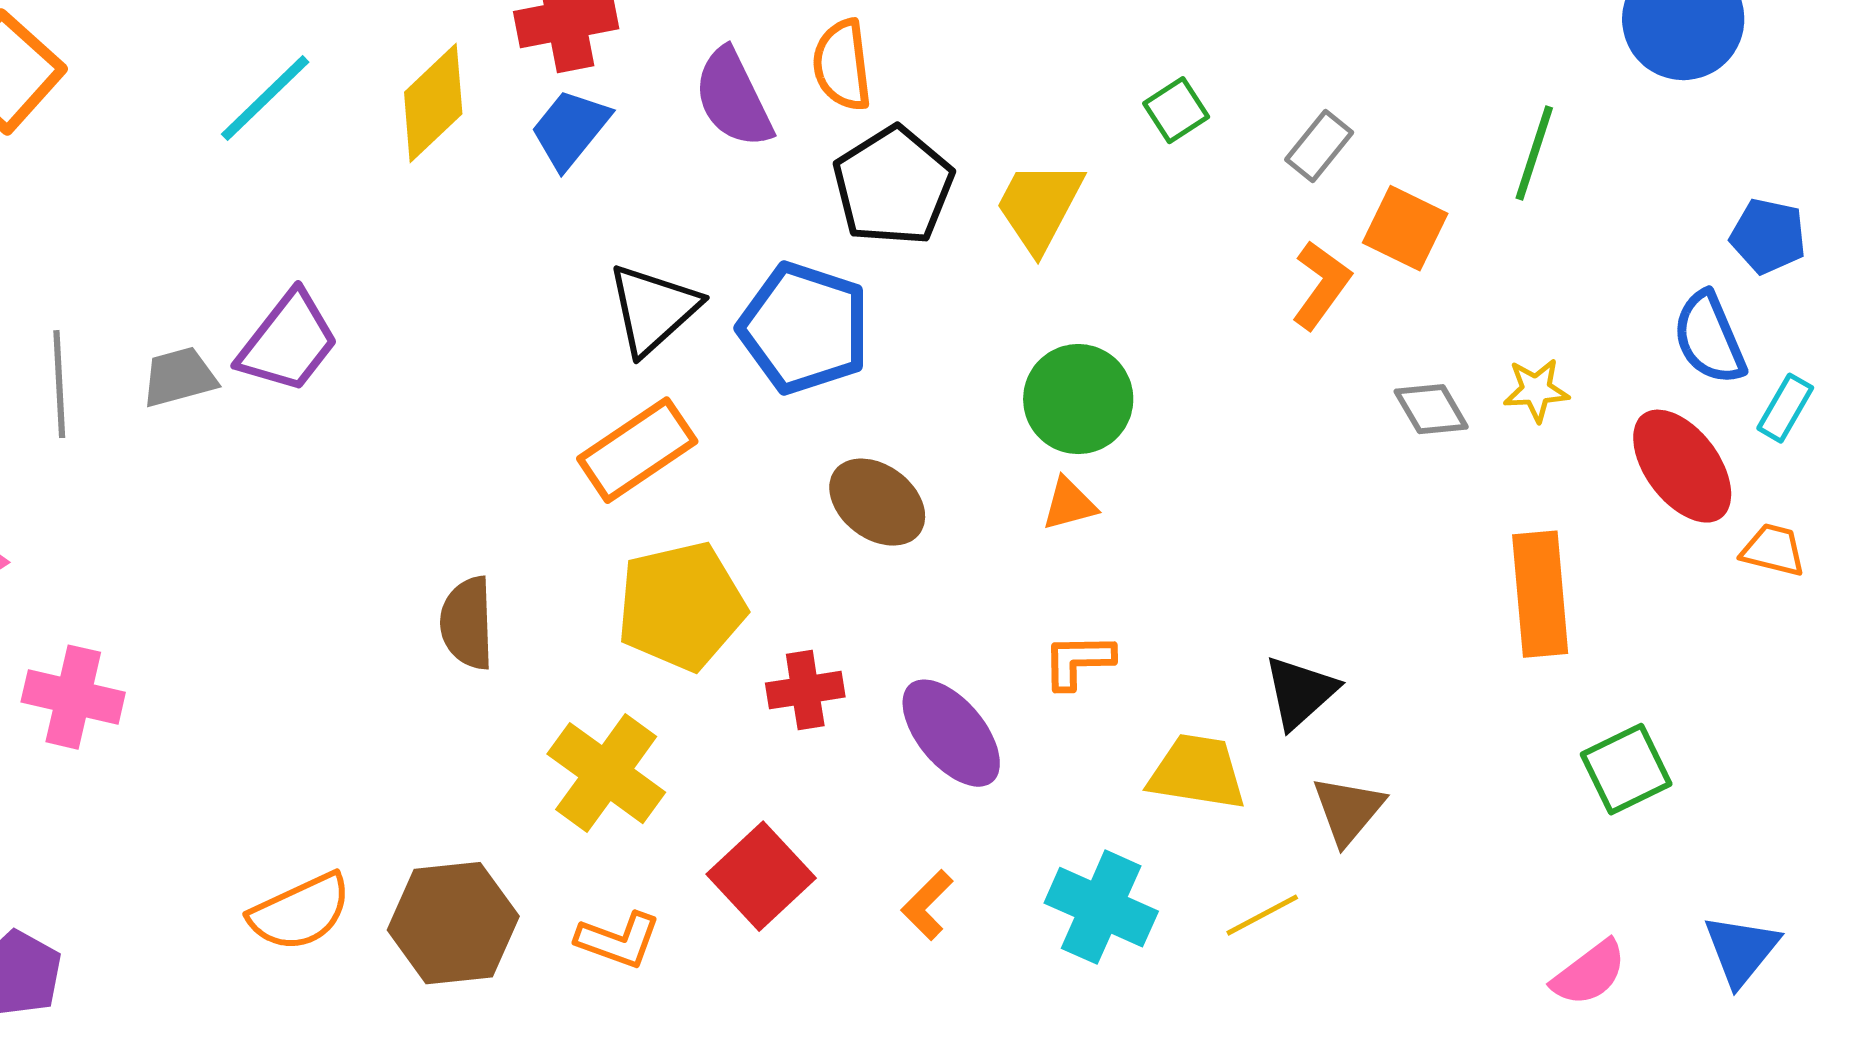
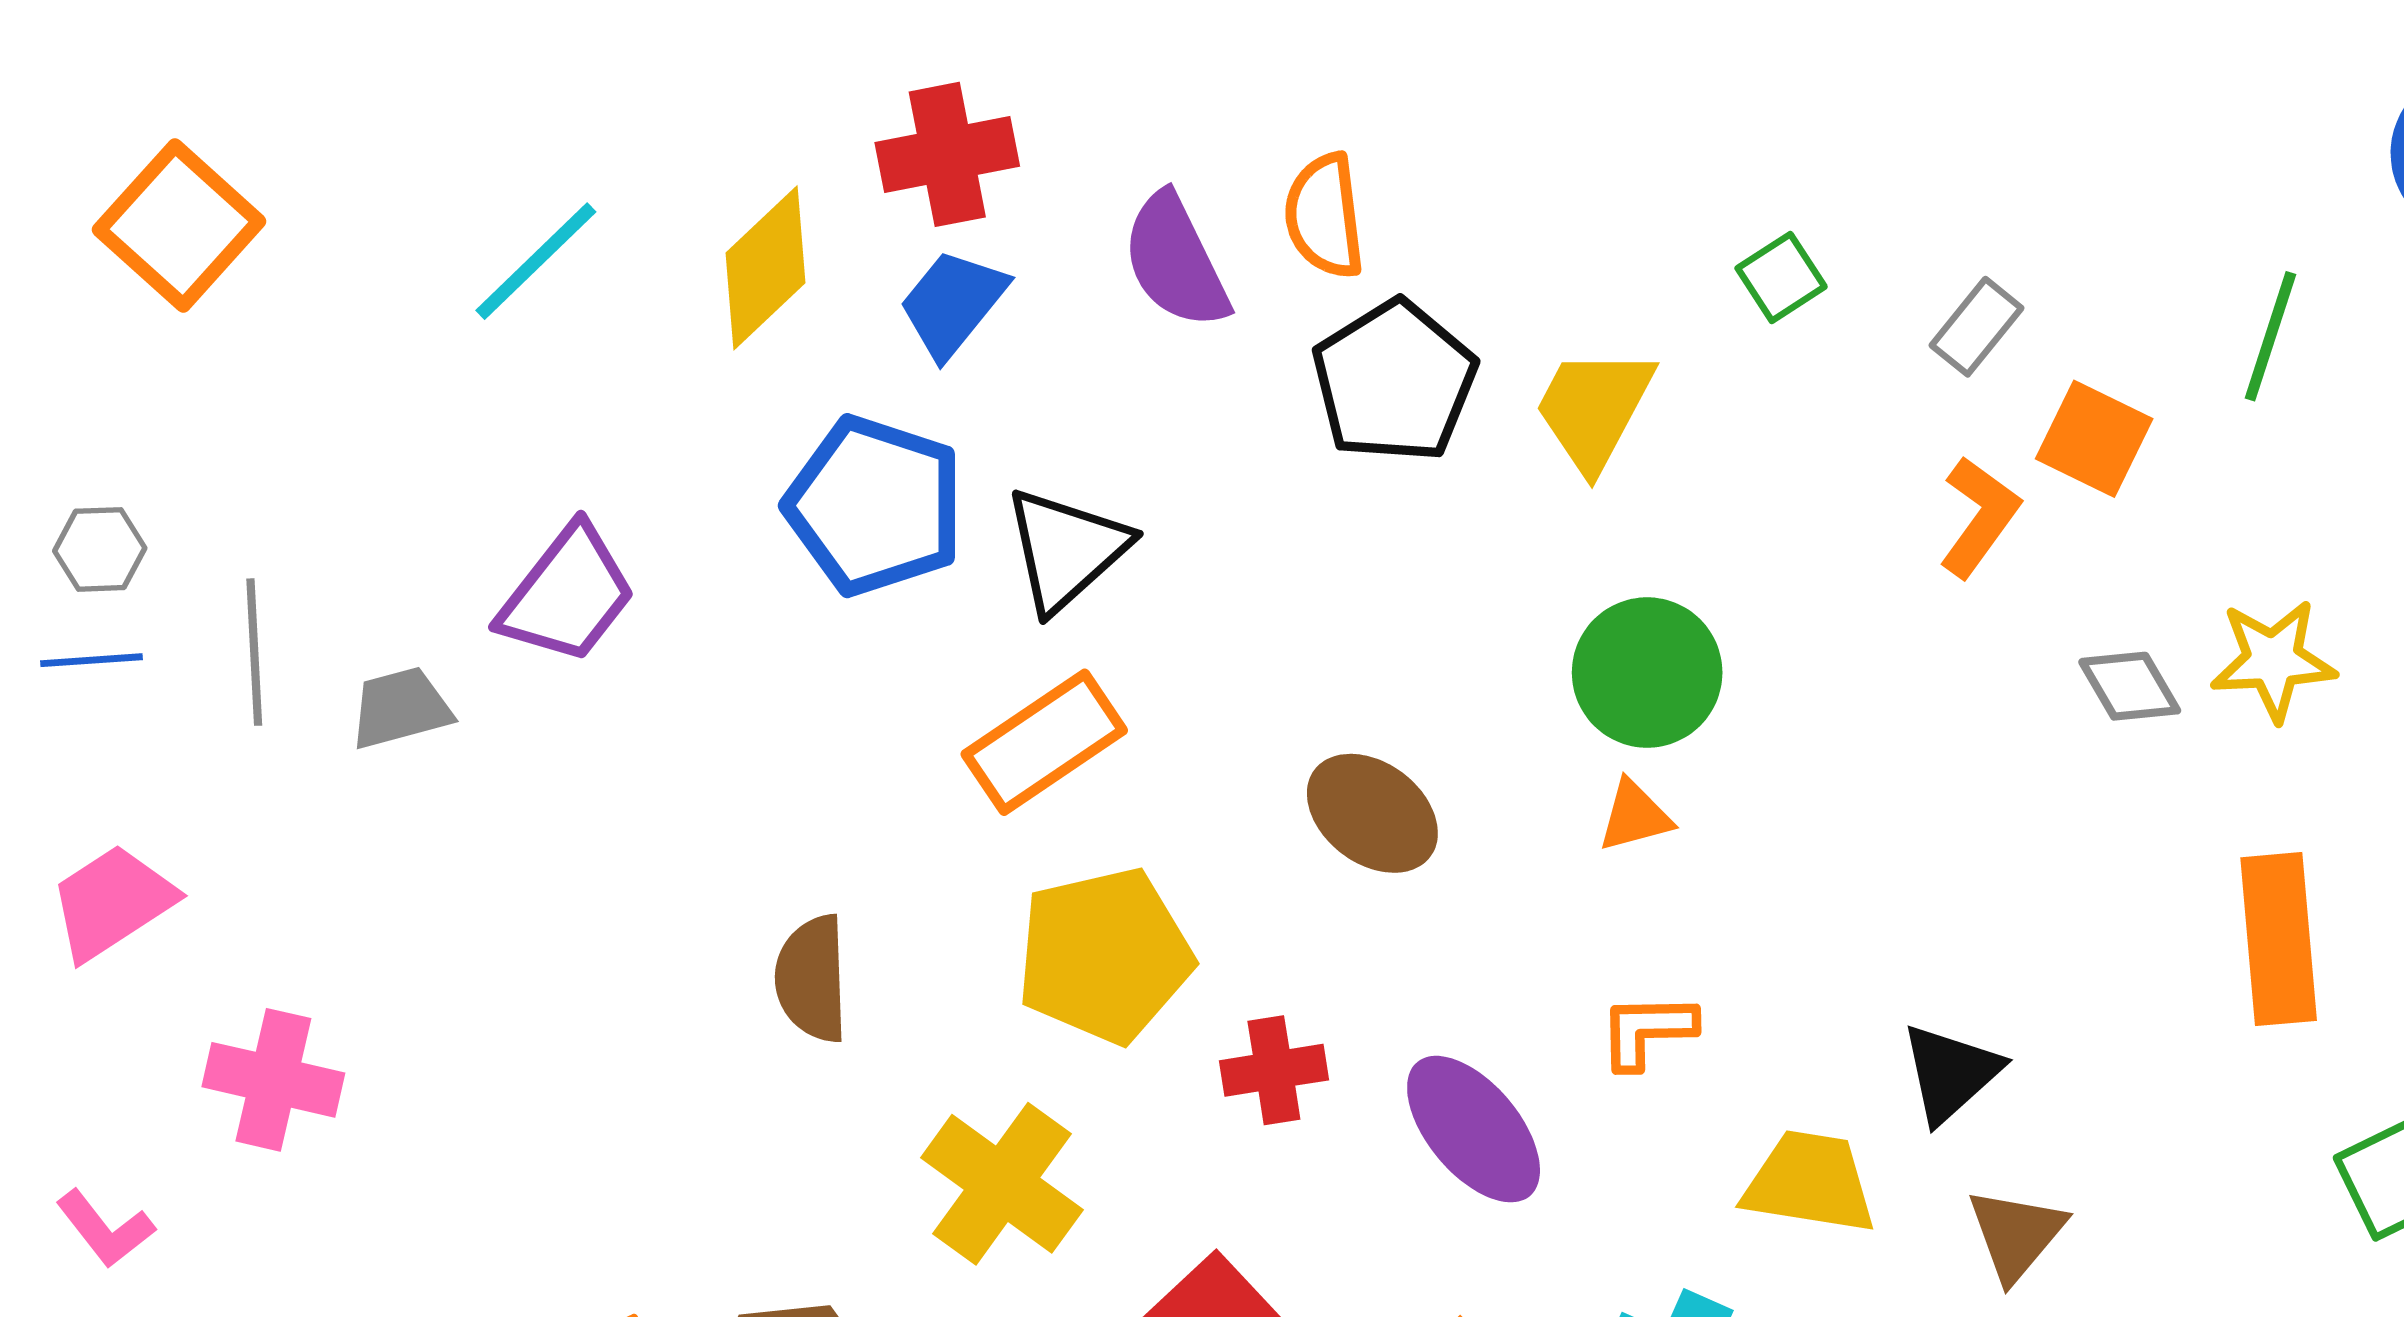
blue pentagon: (804, 328) -> (875, 506), moved
gray trapezoid: (179, 377) -> (401, 708), moved
yellow star: (1536, 390) -> (2273, 660), size x1.4

